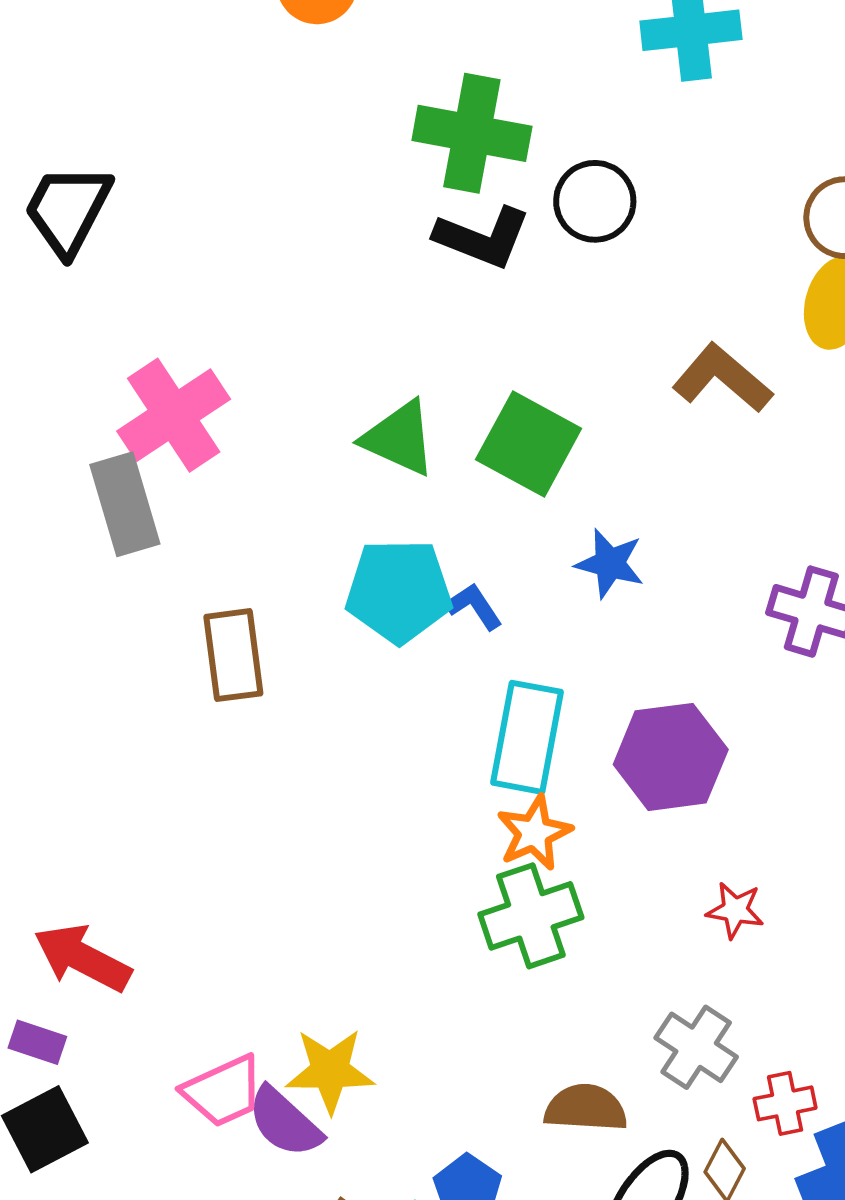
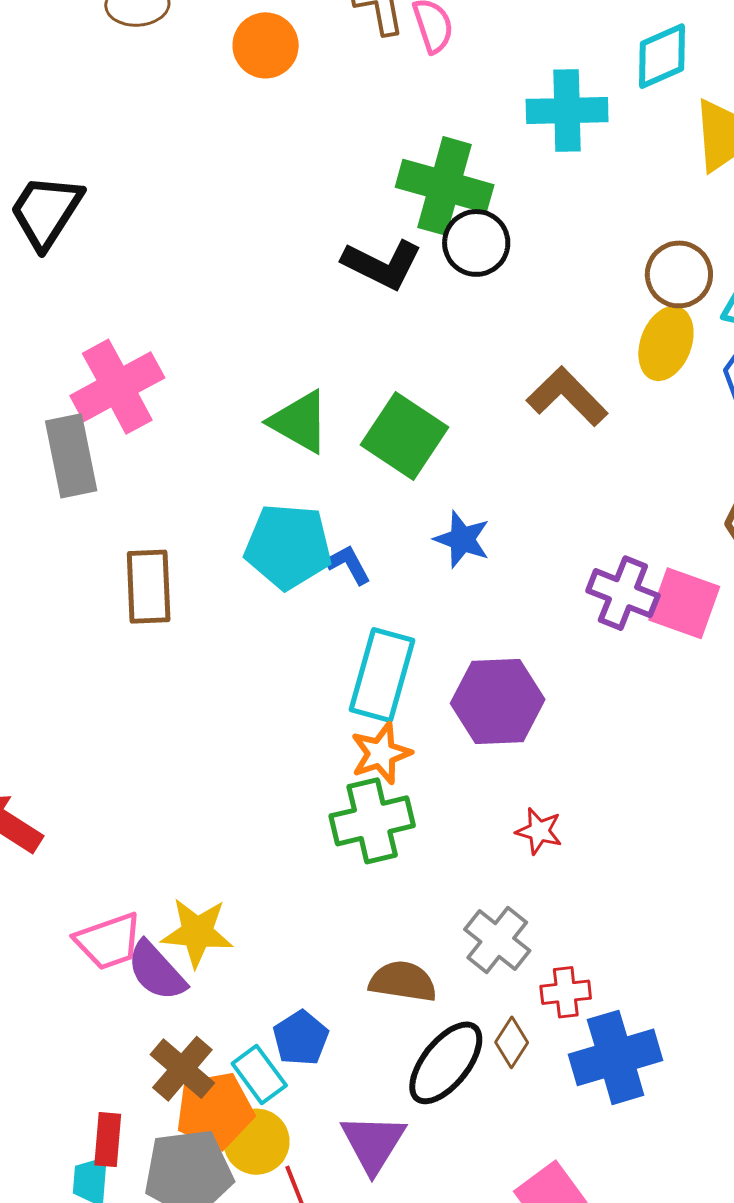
green cross: (472, 133) -> (445, 186), moved

